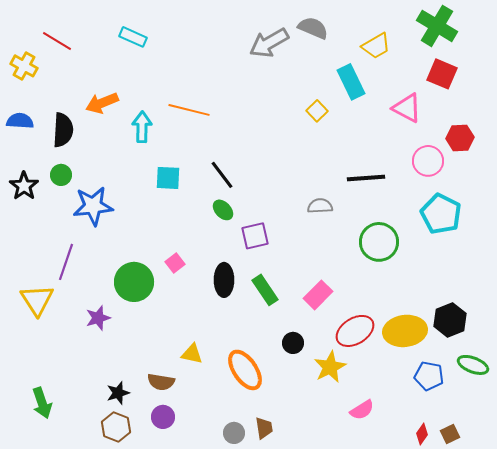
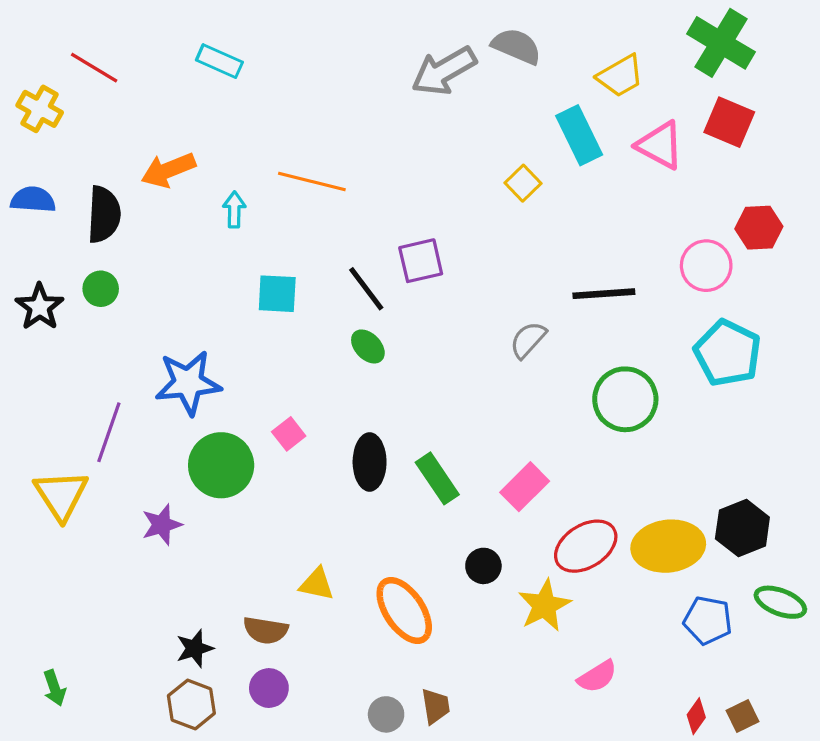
pink triangle: (407, 108) -> (660, 145), moved
cyan arrow: (142, 127) -> (234, 210), size x0.7
blue star: (93, 206) -> (188, 383), moved
gray semicircle: (320, 206) -> (528, 340), turned -45
purple square: (255, 236) -> (421, 261), moved
green arrow: (42, 403) -> (54, 688), moved, size x0.7

